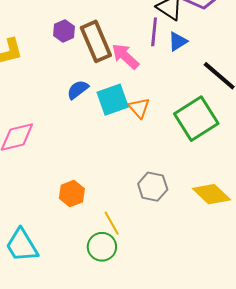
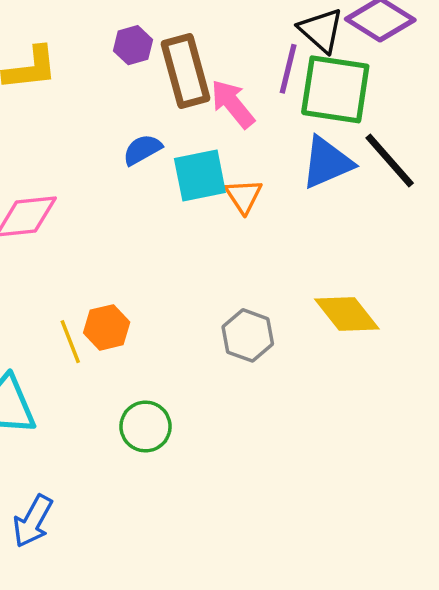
blue triangle: (178, 41) -> (327, 163), moved, size x1.6
green square: (196, 119) -> (335, 89), moved, turned 33
yellow diamond: (211, 194) -> (347, 314), moved
yellow line: (112, 223) -> (70, 342), moved

